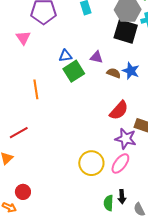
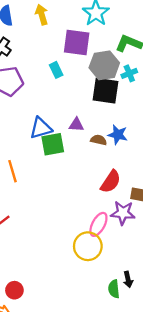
blue triangle: (65, 56) -> (41, 128), size x1.5
green square: (74, 71) -> (53, 144), turned 30
pink ellipse: (120, 163) -> (98, 224), moved

